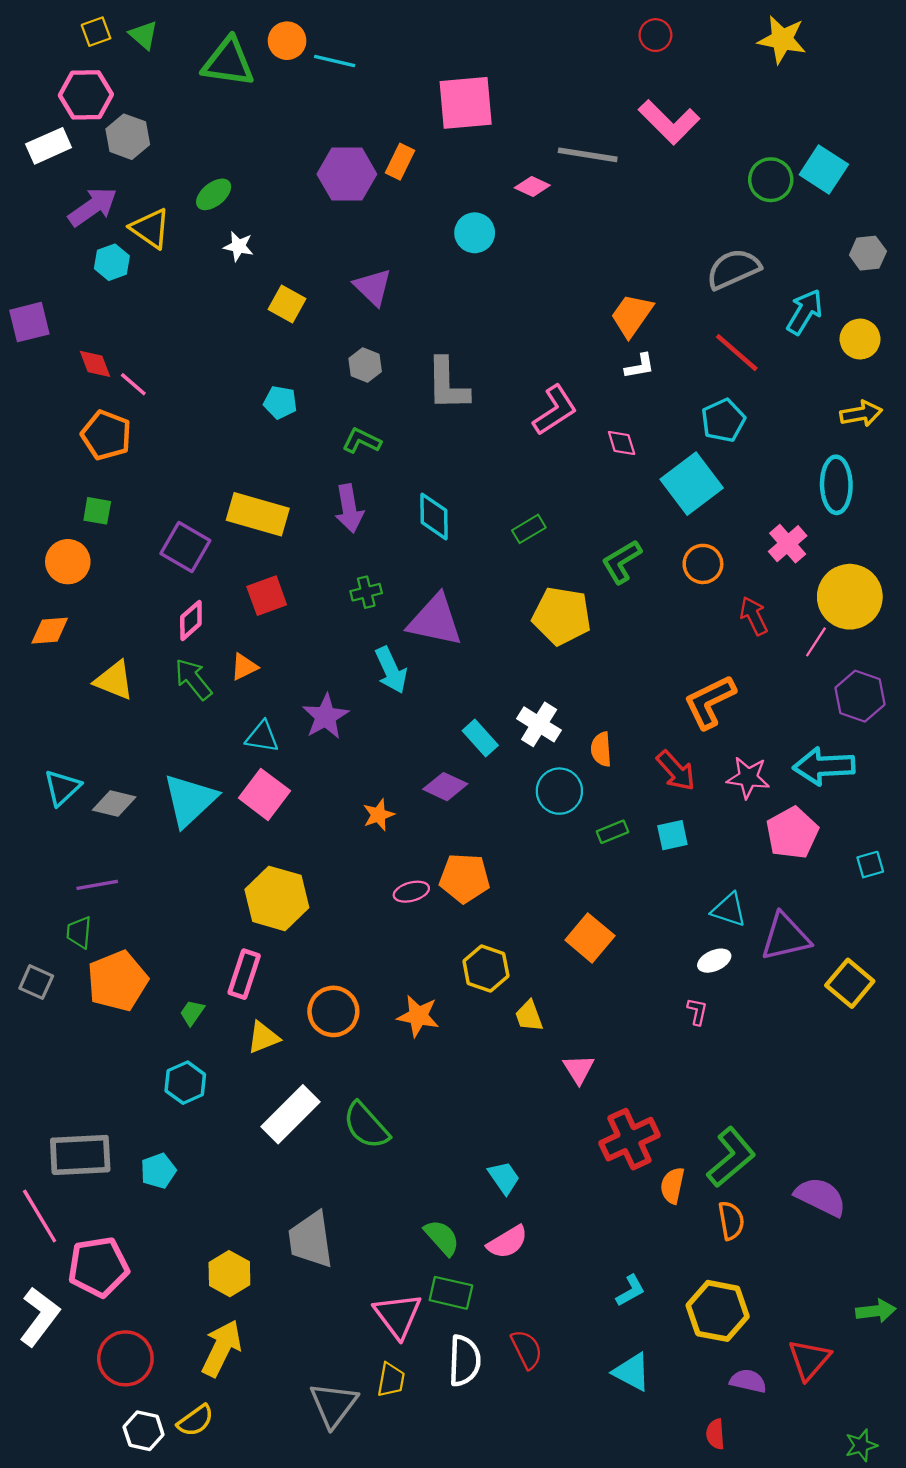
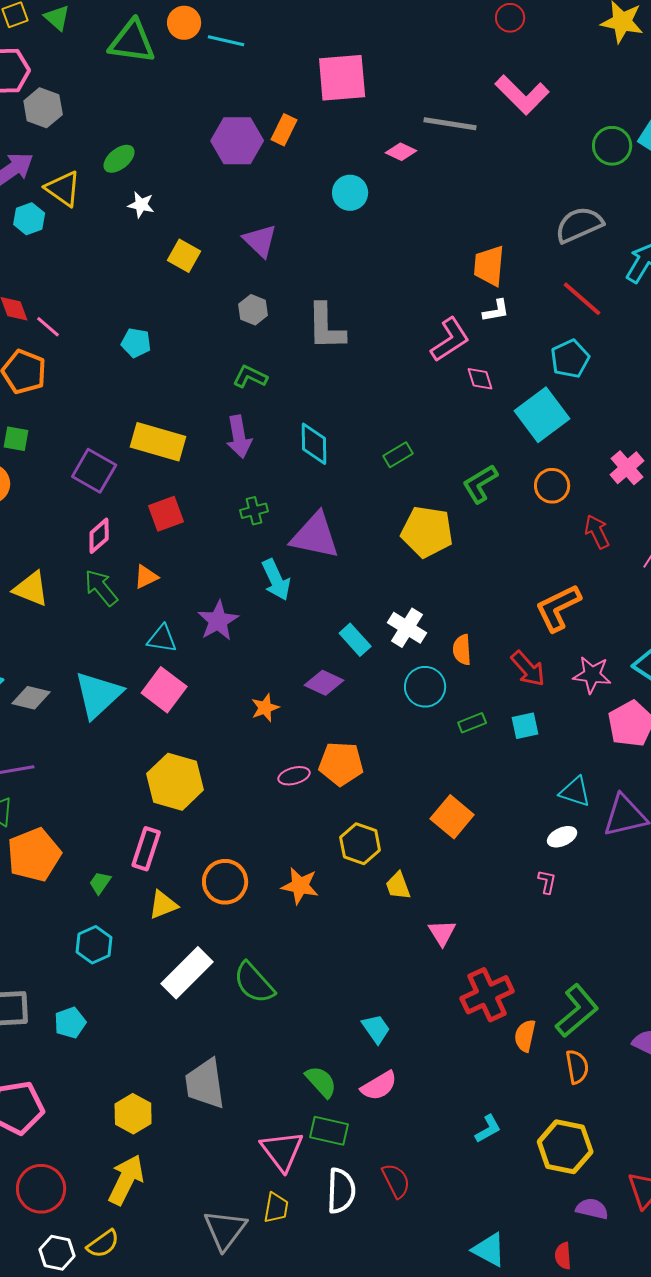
orange trapezoid: (632, 315) -> (489, 266), turned -30
cyan pentagon: (280, 402) -> (136, 343), moved
pink L-shape: (555, 410) -> (450, 340), moved
cyan triangle: (632, 1372) -> (489, 1250), moved

